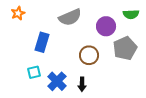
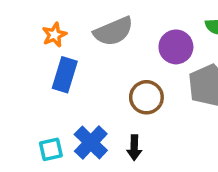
orange star: (18, 13) -> (54, 35), moved
cyan square: (34, 72) -> (51, 149), moved

